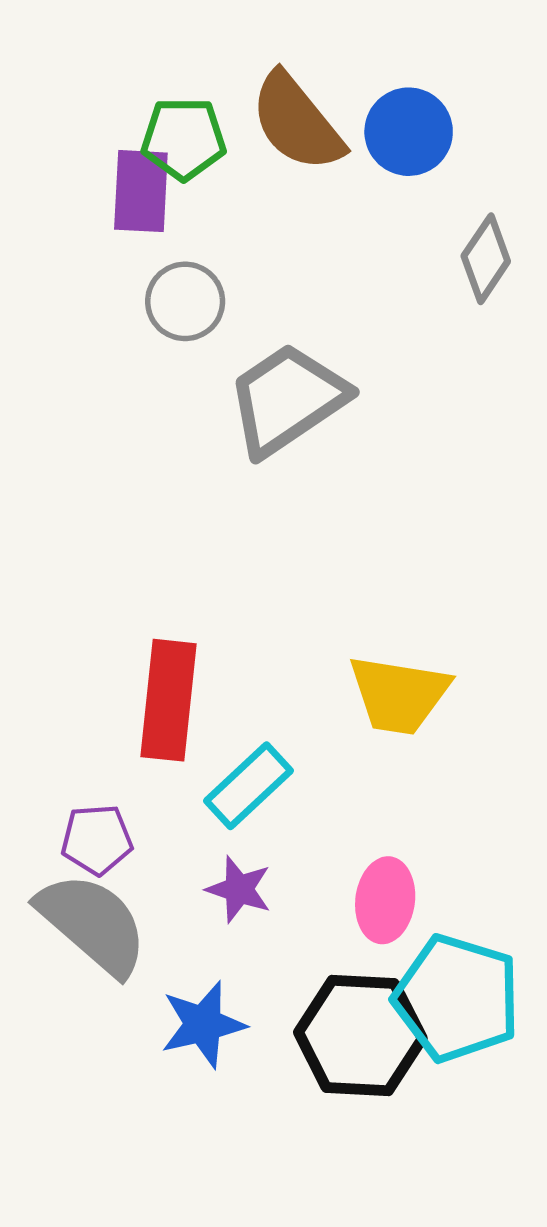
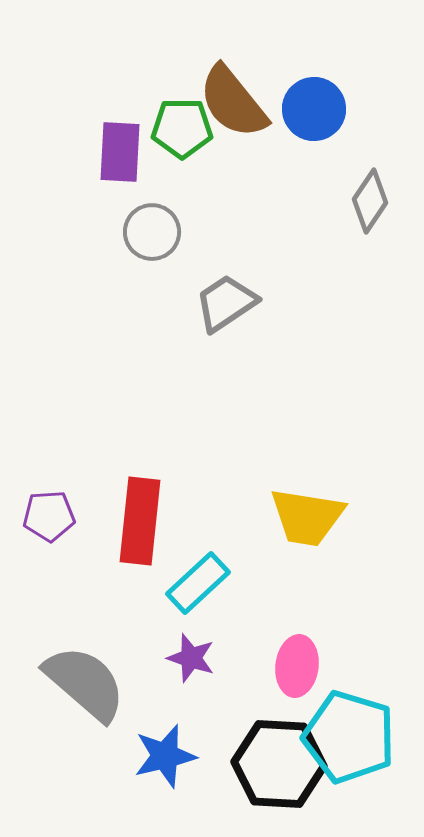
green pentagon: (184, 139) -> (182, 128), moved
gray trapezoid: (287, 399) -> (226, 303), size x0.7
purple pentagon: (97, 840) -> (49, 516), moved

